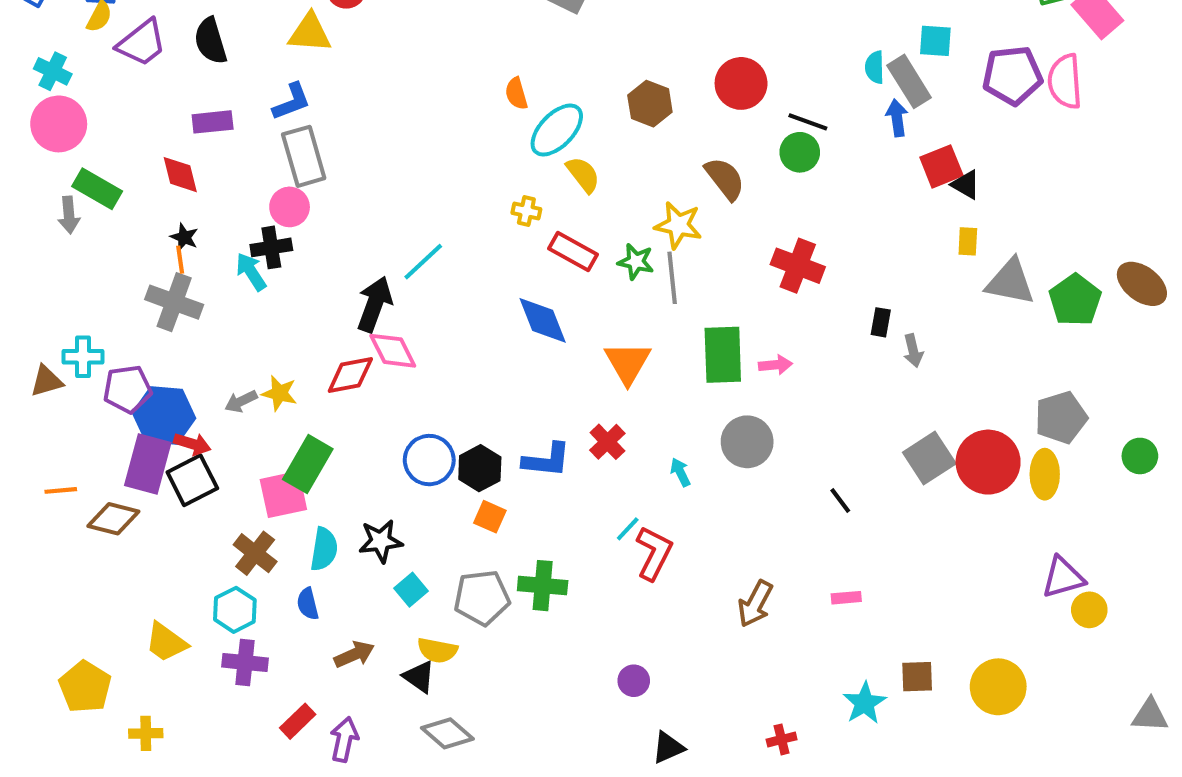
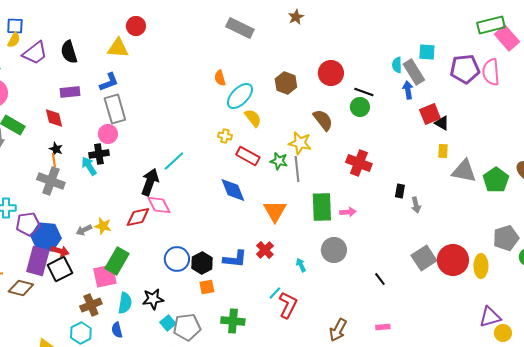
gray pentagon: (1061, 418) -> (506, 238), moved
orange square: (490, 517) -> (207, 287), turned -35
brown cross: (255, 553) -> (91, 305), turned 30
gray pentagon: (482, 598) -> (187, 327), moved

